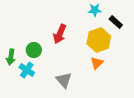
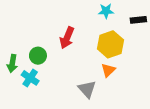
black rectangle: (116, 22) -> (138, 20), moved, turned -48
gray triangle: (64, 80) -> (87, 89), moved

